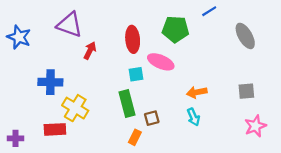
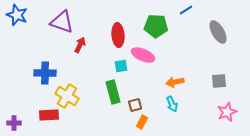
blue star: (19, 37) -> (17, 15), moved
orange rectangle: (135, 137) -> (142, 122), moved

